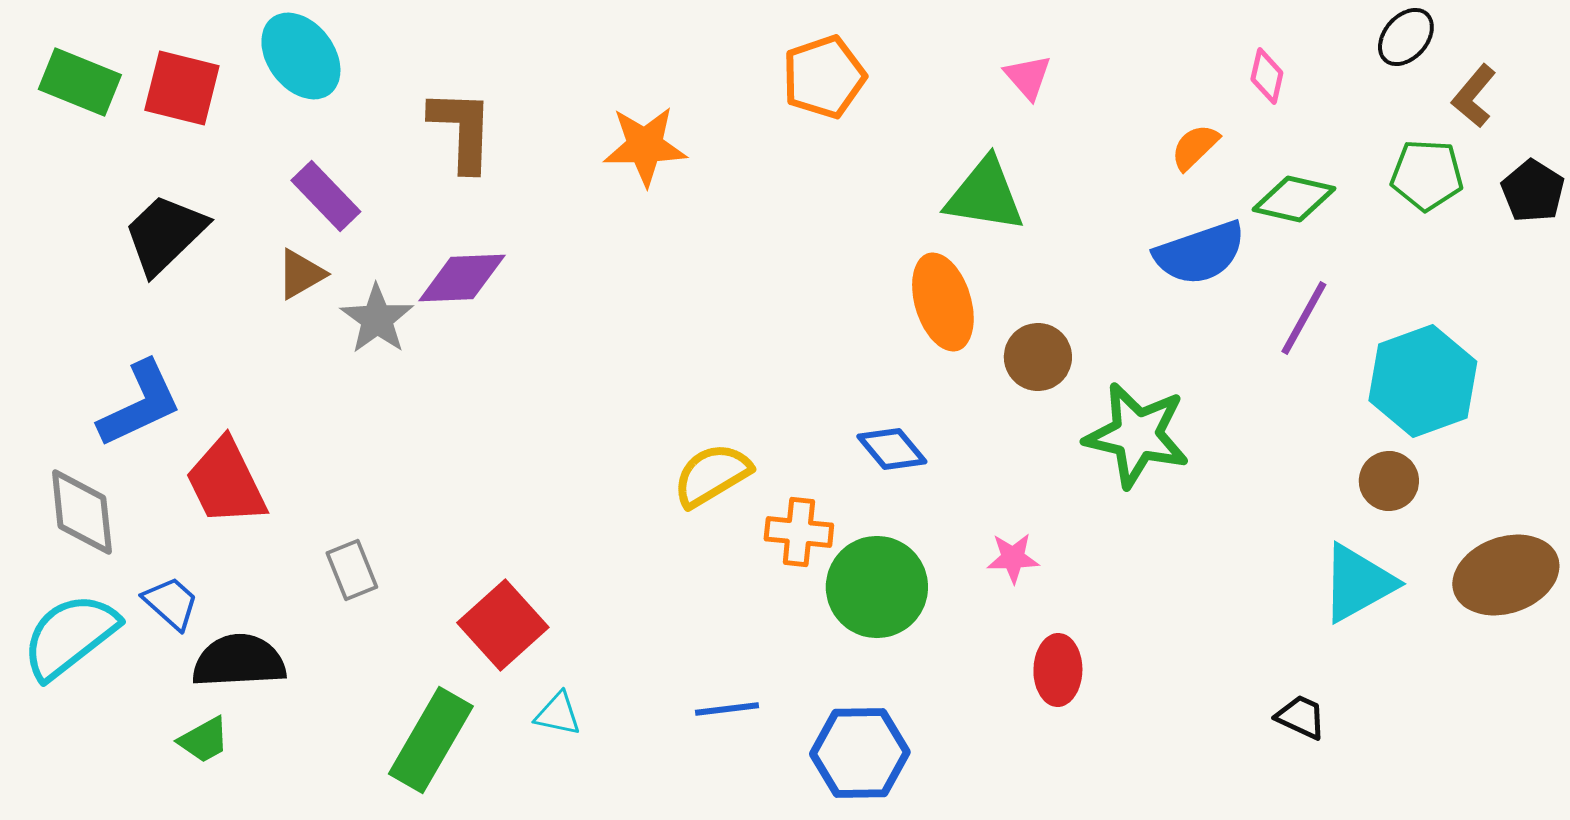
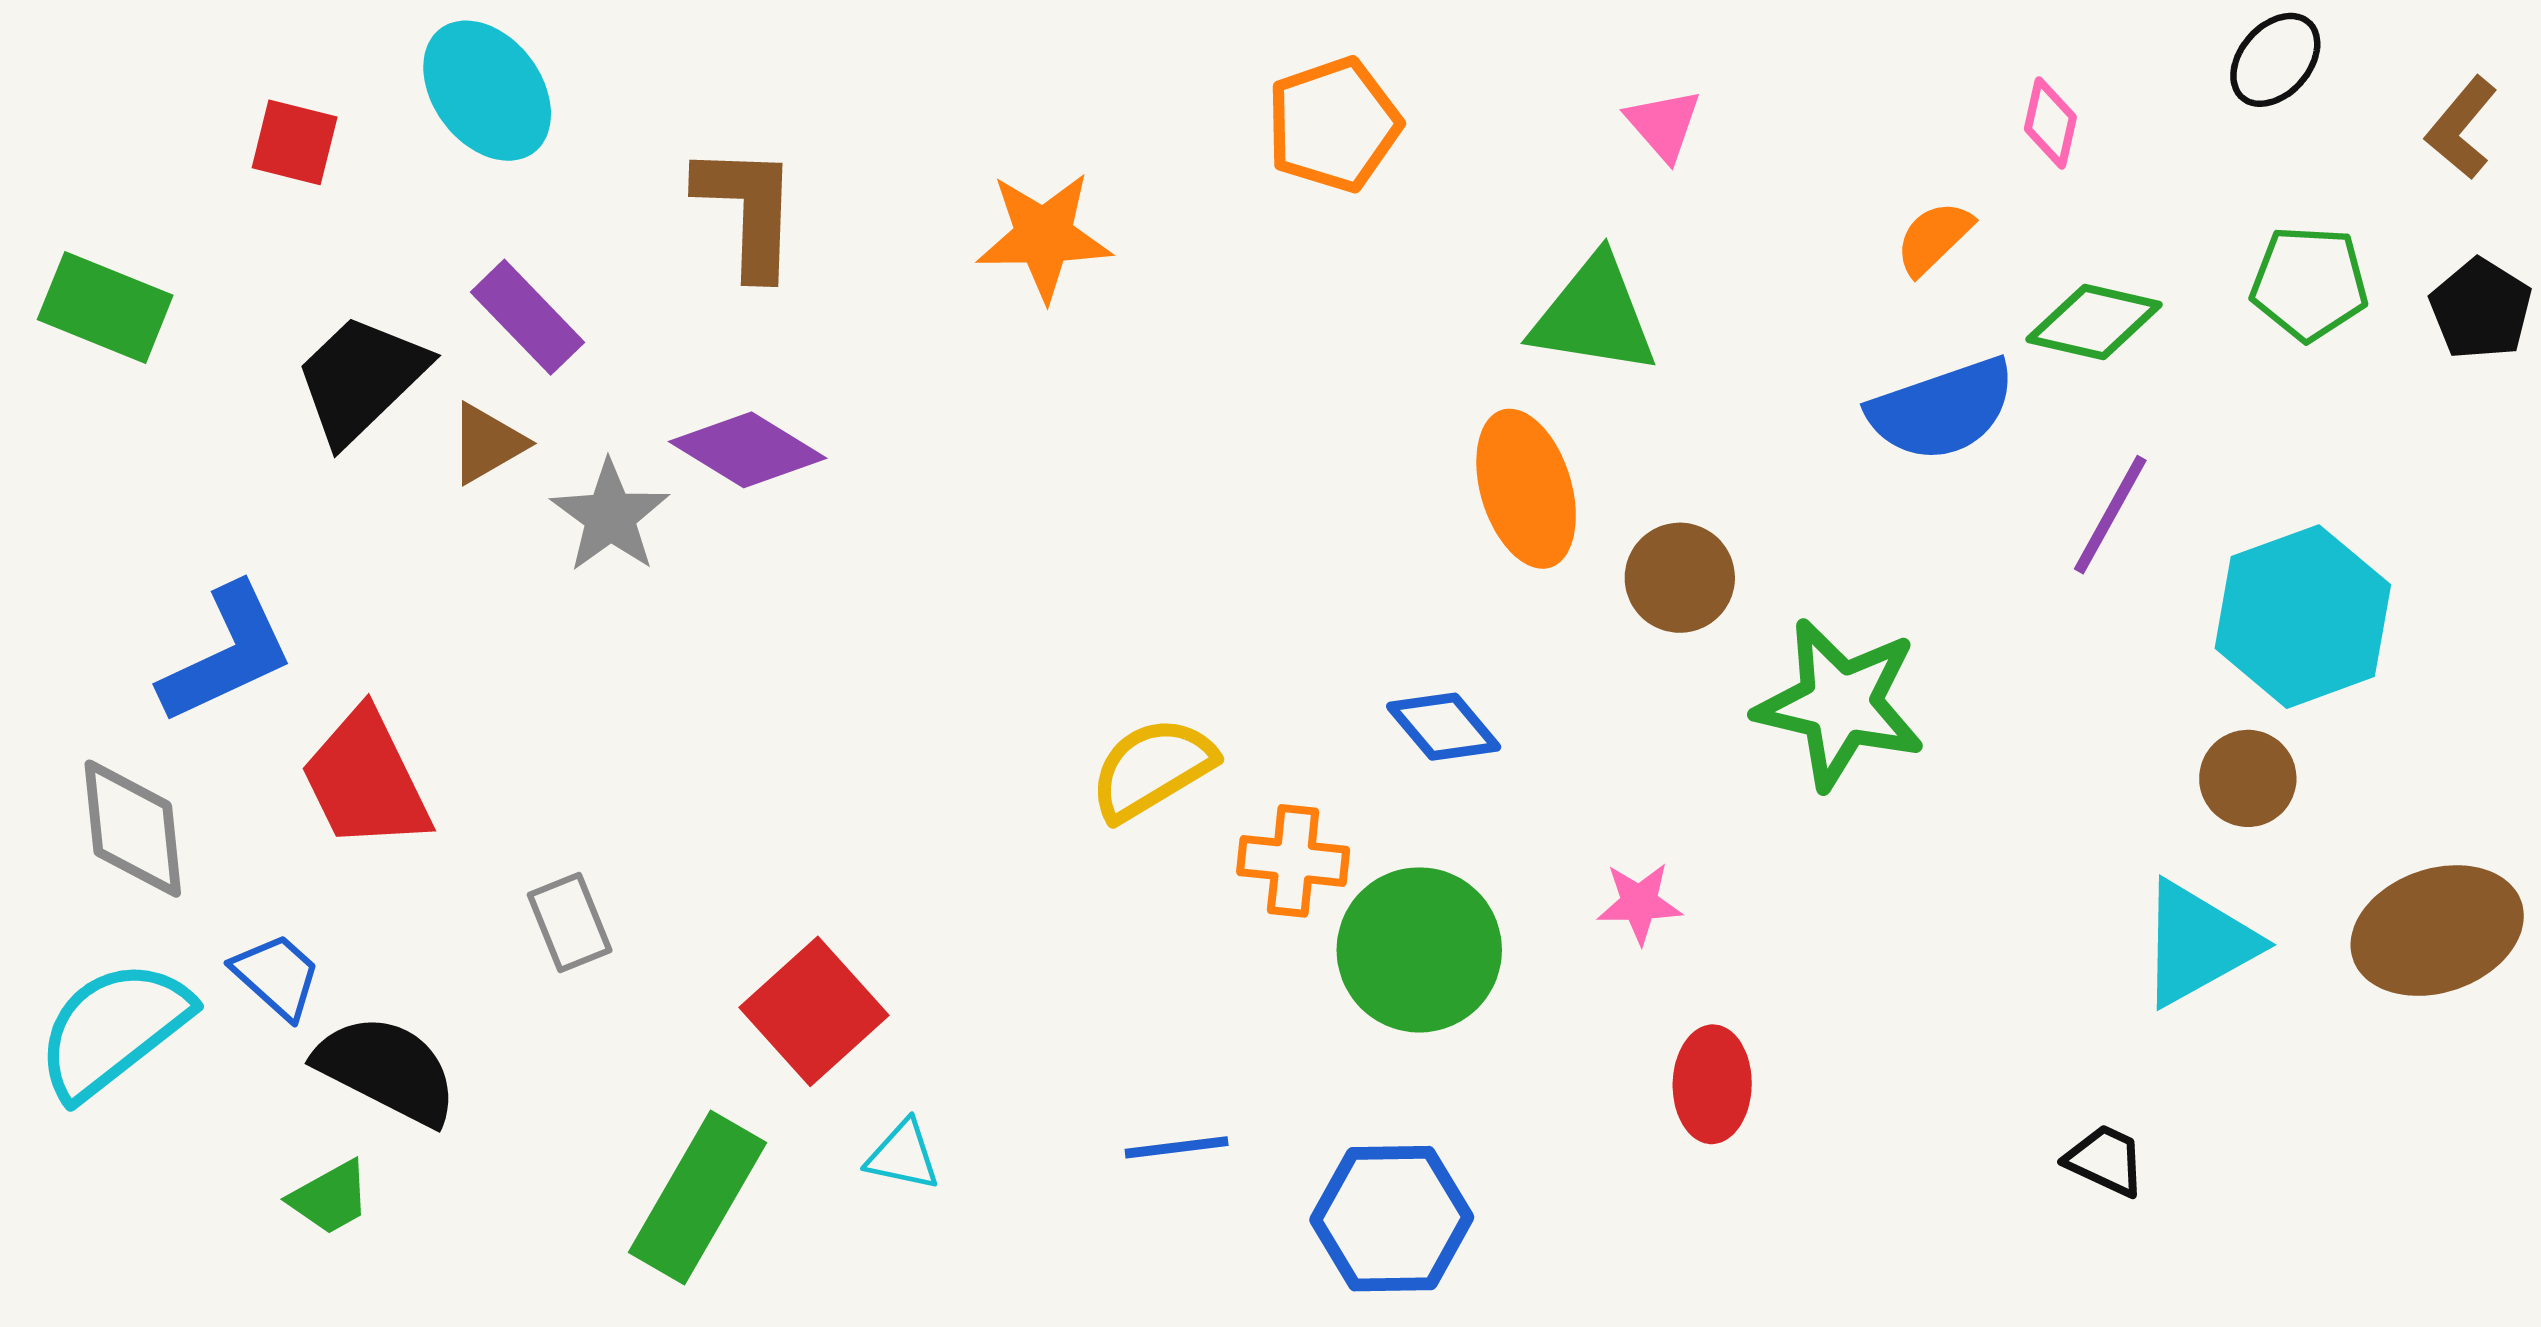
green rectangle: (80, 82) -> (105, 307), moved
red square: (182, 88) -> (295, 142), size x0.7
brown L-shape: (1474, 96) -> (2461, 128), moved
black trapezoid: (165, 234) -> (361, 379), moved
purple diamond: (462, 278) -> (748, 450), turned 34
black semicircle: (239, 661) -> (387, 1070), turned 30

